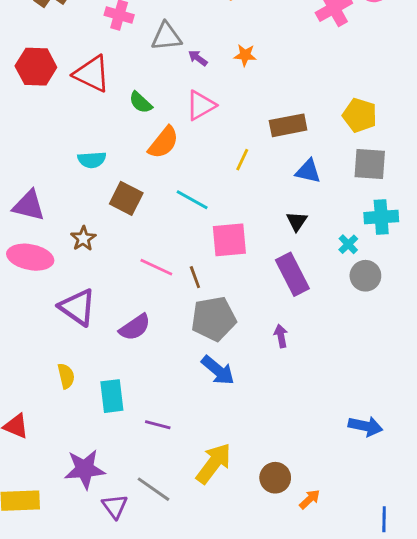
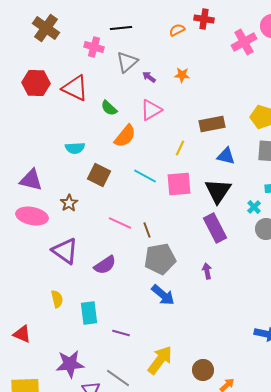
gray triangle: (166, 37) -> (127, 62), turned -35
black triangle: (297, 221) -> (218, 191), size x1.8
pink square: (229, 240) -> (179, 184), moved

